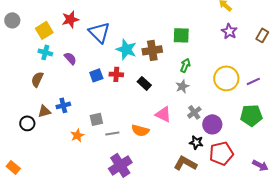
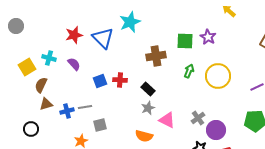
red star: (70, 19) -> (74, 35), moved
yellow square: (44, 30) -> (27, 67), moved
purple star: (229, 31) -> (208, 37), moved
cyan star: (126, 49) -> (130, 22), moved, turned 30
yellow circle: (226, 78) -> (218, 76), moved
gray star: (182, 86) -> (148, 108), moved
brown triangle: (44, 111) -> (46, 104), moved
gray line: (112, 133) -> (85, 107), moved

